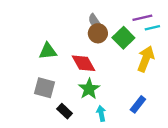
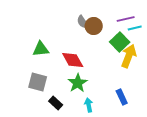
brown circle: (98, 33) -> (94, 26), moved
green square: (123, 38) -> (120, 42), moved
blue rectangle: (138, 104) -> (122, 97), turned -63

